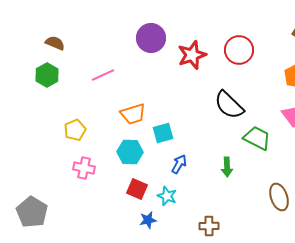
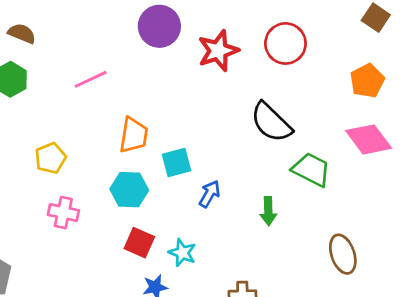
orange trapezoid: (133, 114) -> (134, 135), turned -64
blue arrow: (179, 164) -> (210, 194), moved

